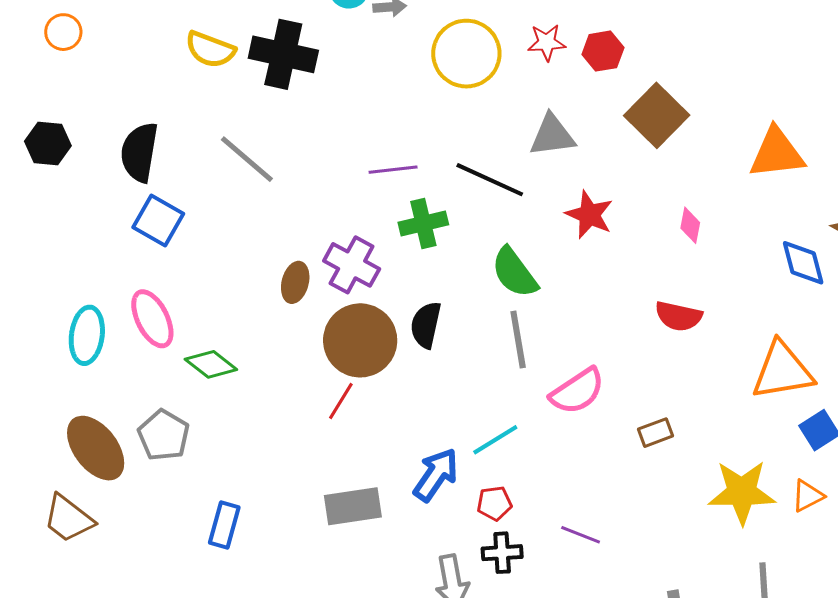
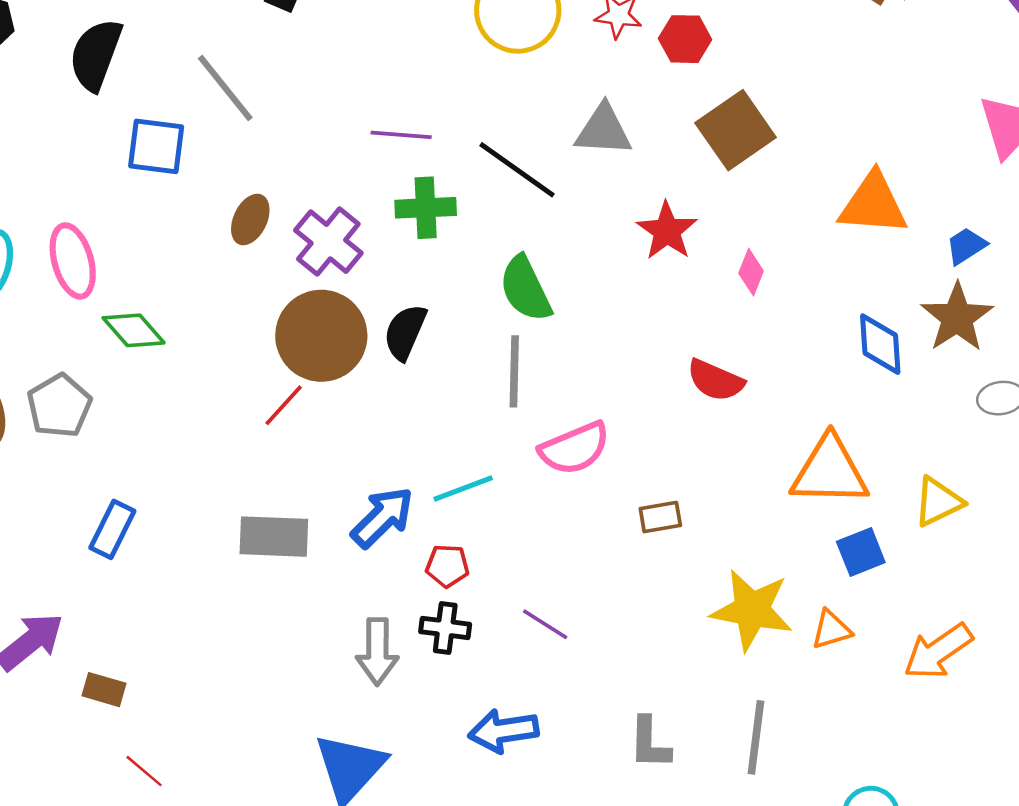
red star: (589, 215) -> (667, 231), moved
blue square: (158, 220) -> (156, 146), moved, turned -33
brown ellipse: (295, 282) -> (250, 219), moved

